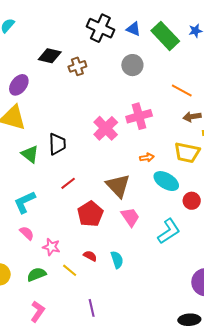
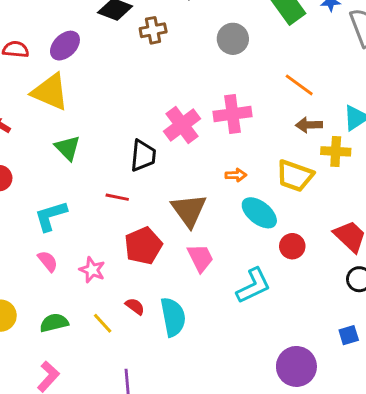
black trapezoid: (57, 144) -> (143, 156), moved
red line: (68, 183) -> (117, 197), turned 42
pink star: (51, 247) -> (92, 270), moved
cyan semicircle: (117, 260) -> (173, 317), size x1.5

